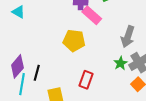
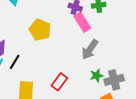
gray arrow: (128, 37) -> (90, 49), moved
yellow pentagon: (74, 41) -> (40, 30), moved

